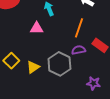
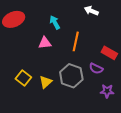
orange line: (79, 28) -> (76, 41), moved
purple semicircle: (79, 50) -> (96, 69), moved, turned -136

